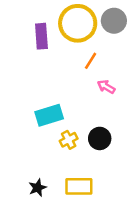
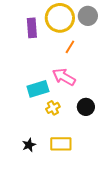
pink arrow: (106, 87) -> (64, 77), moved, size x1.6
black circle: (100, 138) -> (86, 107), moved

